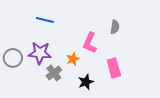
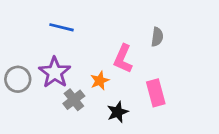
purple star: (40, 53) -> (55, 72), turned 30

